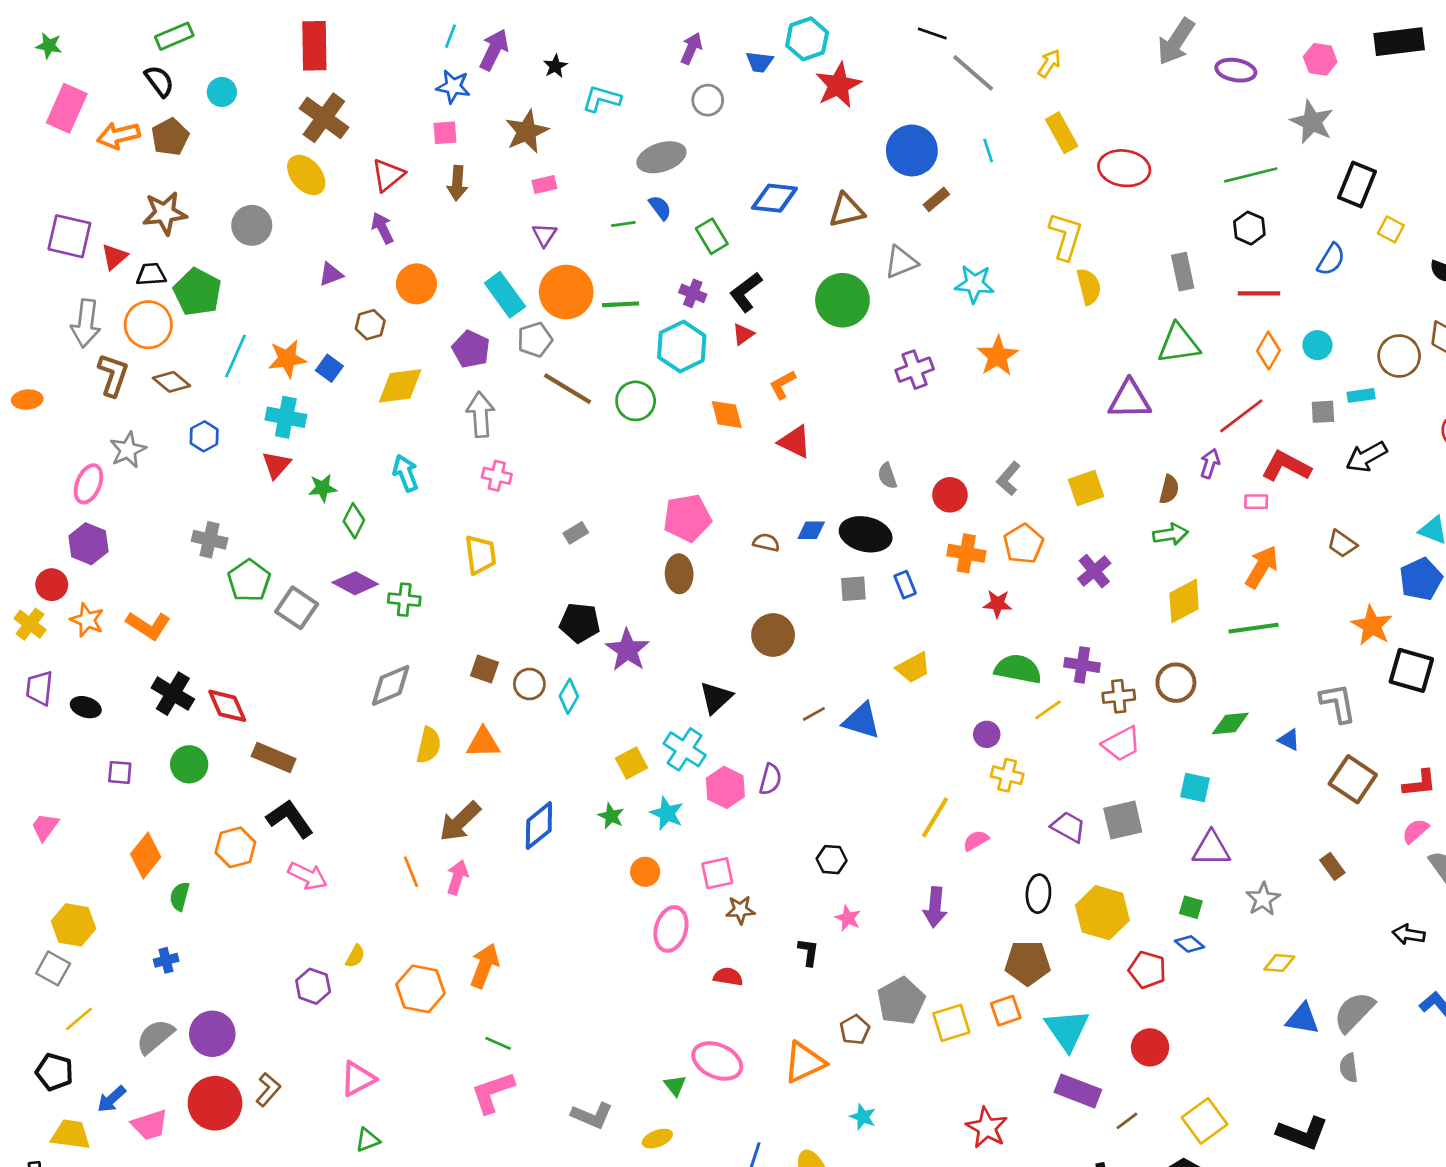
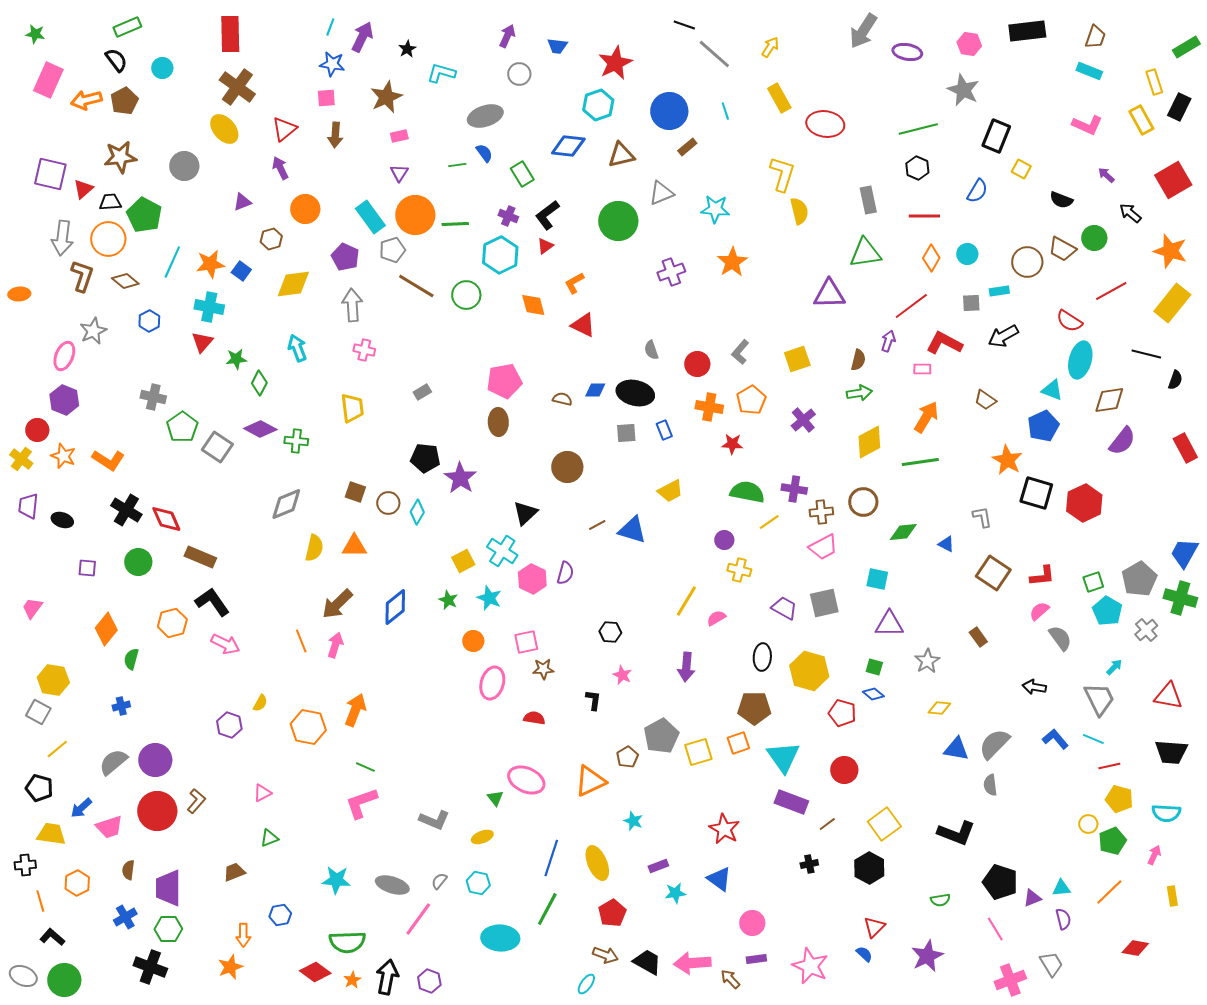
cyan hexagon: (807, 39) -> (598, 105), moved
gray L-shape: (1338, 703) -> (982, 517), size x0.7
pink triangle: (358, 1079) -> (262, 793), size x0.7

